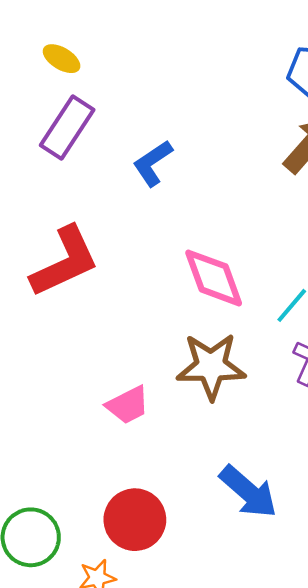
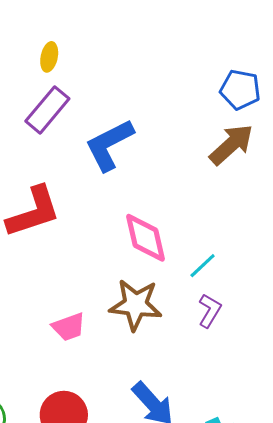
yellow ellipse: (62, 59) -> (49, 57), turned 64
blue L-shape: (153, 163) -> (109, 145), size x1.5

